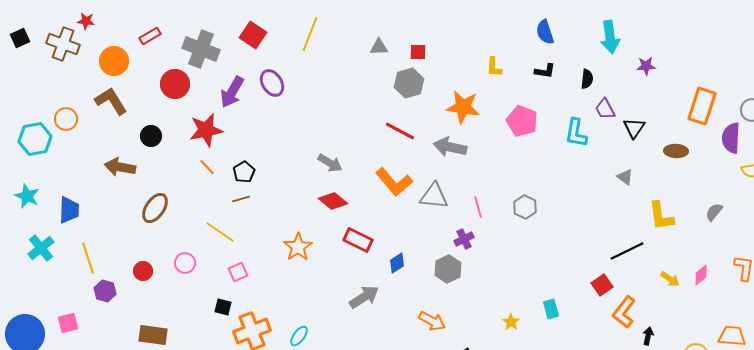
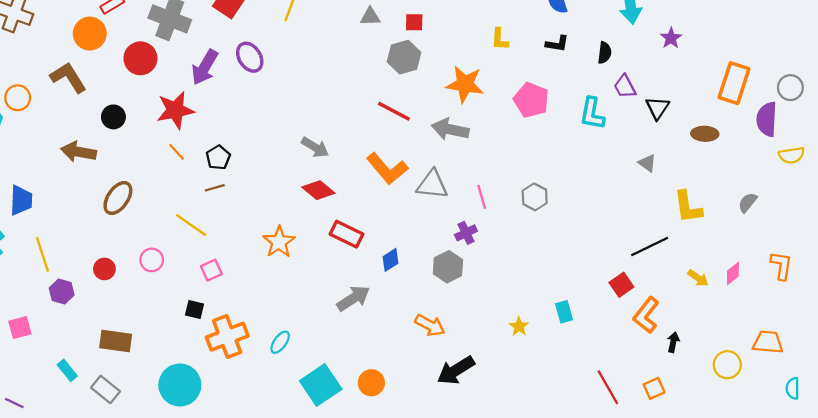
orange circle: (114, 61) -> (90, 34), moved
purple star: (646, 66) -> (671, 38), turned -30

